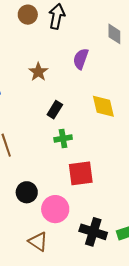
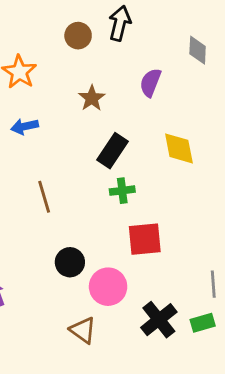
brown circle: (28, 15) -> (78, 36), moved
black rectangle: (55, 110) -> (112, 151), size x1.4
black cross: (93, 232) -> (159, 320), turned 32

